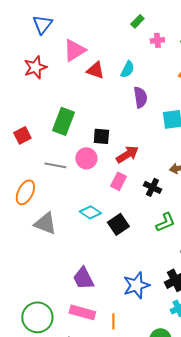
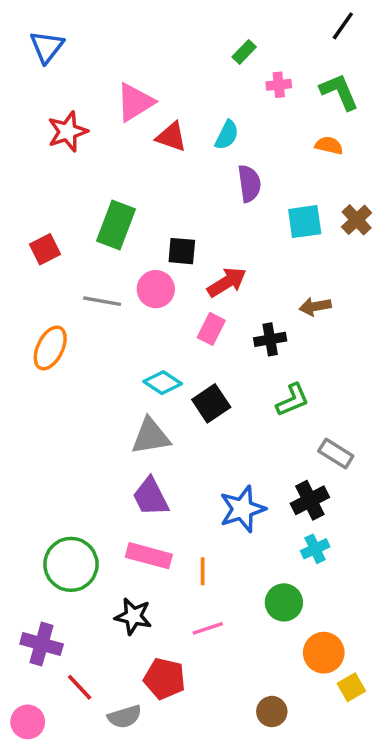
blue triangle: (42, 24) -> (47, 47), moved
black cross: (152, 187) -> (270, 339), turned -36
gray triangle: (45, 223) -> (151, 436), moved, turned -30

